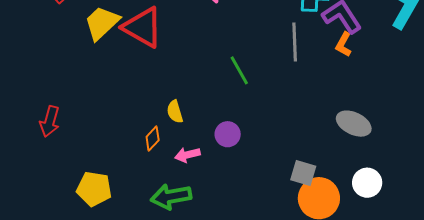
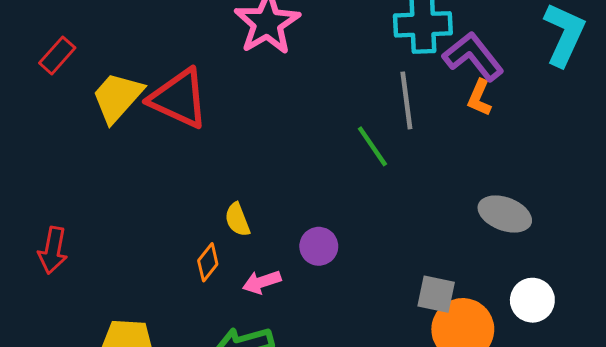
green line: (239, 70) -> (372, 146), moved

